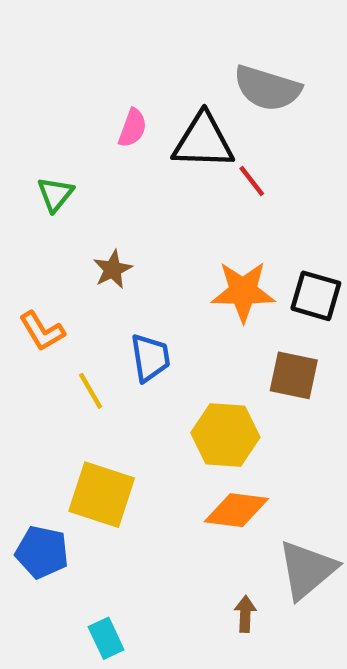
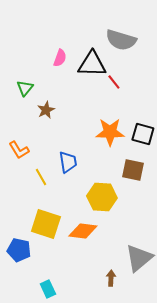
brown star: (113, 269) -> (46, 110), moved
orange diamond: (236, 510) -> (83, 231), moved

